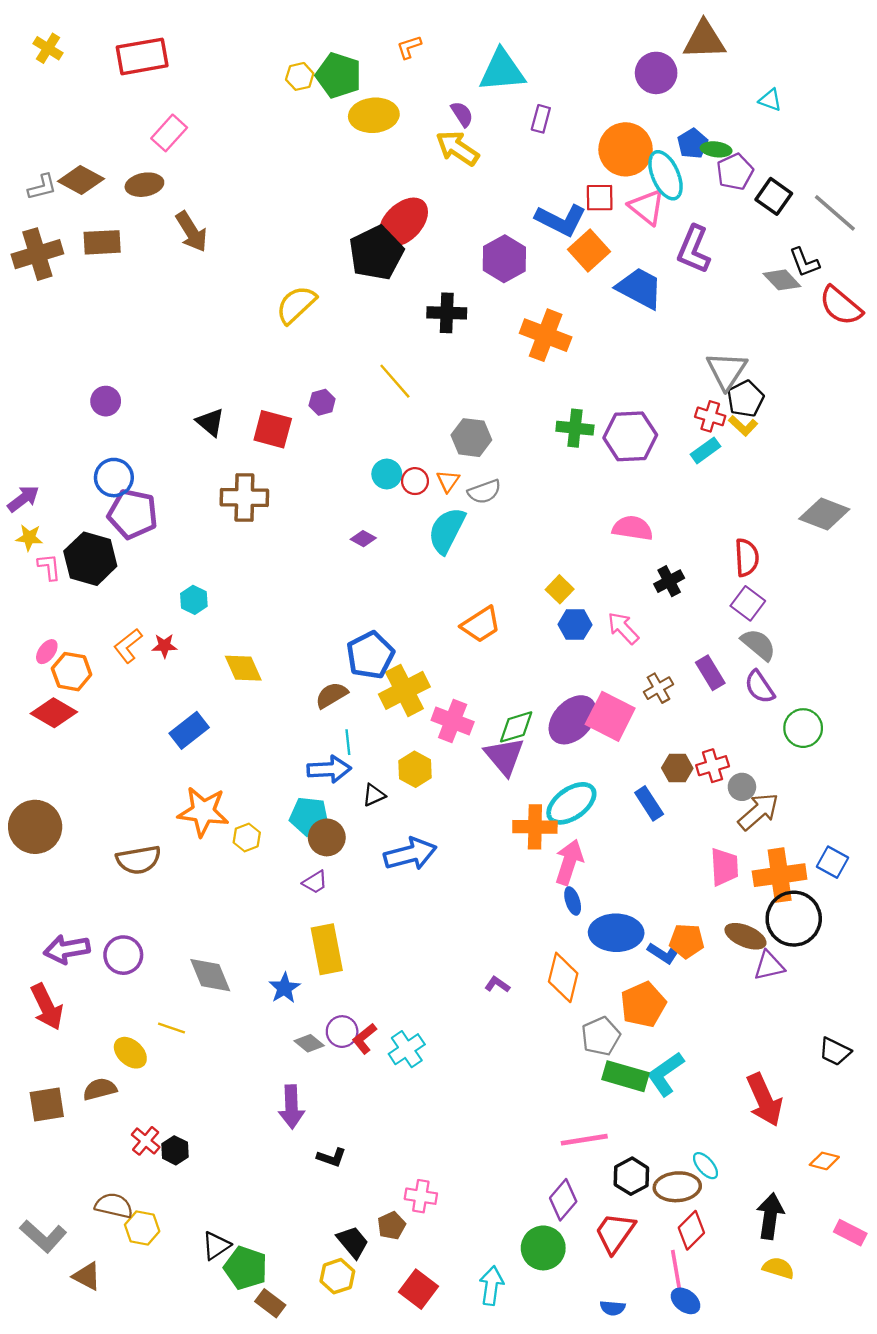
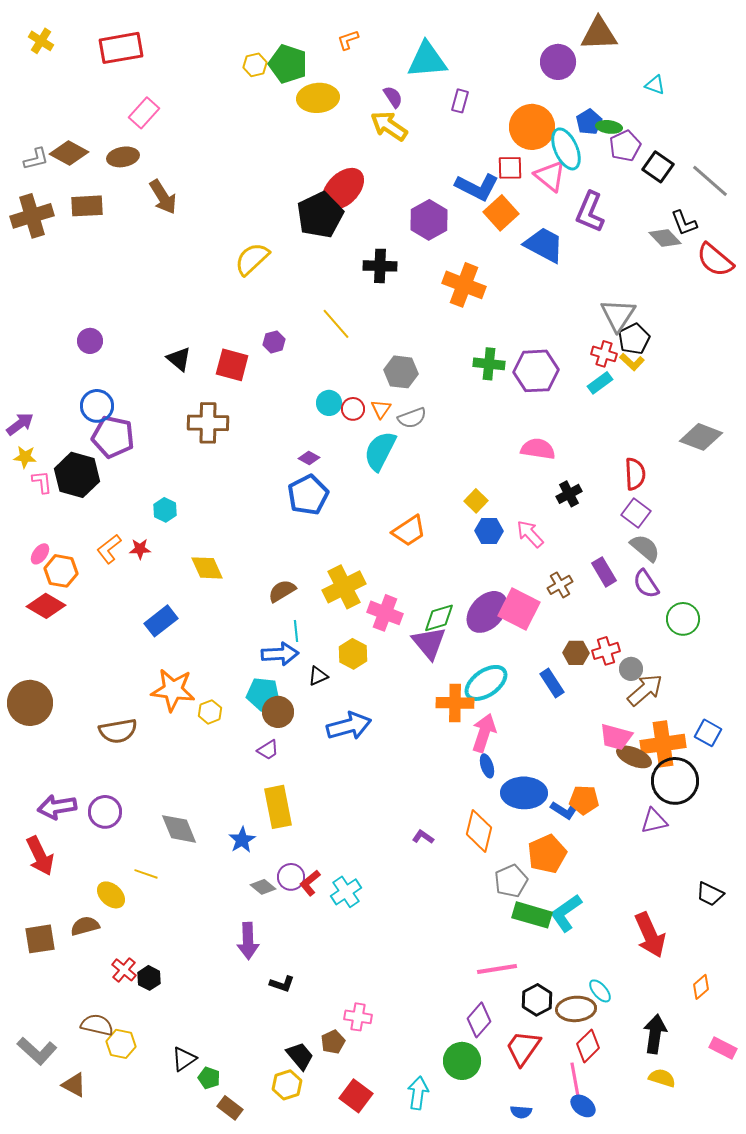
blue pentagon: (370, 655) -> (308, 495), moved
pink trapezoid: (724, 867) -> (616, 737), turned 108
brown ellipse: (745, 936) -> (634, 757), moved
orange diamond: (824, 1161) -> (701, 987), turned -55
green pentagon: (246, 1268) -> (209, 1078), size x0.6

